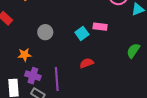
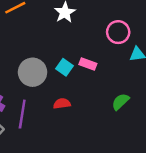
gray circle: (45, 32) -> (33, 72), moved, size x1.5
cyan square: (82, 33) -> (65, 67), turned -32

